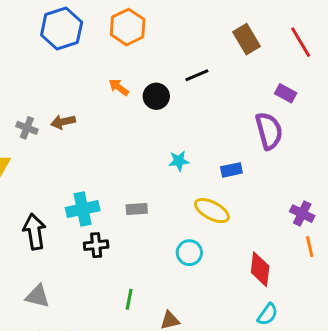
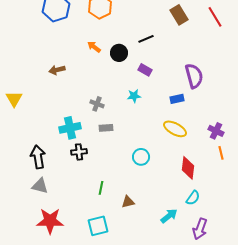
purple rectangle: (286, 93) -> (145, 70), moved
gray cross: (27, 128) -> (97, 104), moved
blue rectangle: (231, 170) -> (177, 99), moved
yellow ellipse: (212, 211) -> (175, 129), moved
black arrow: (34, 232) -> (38, 157), moved

